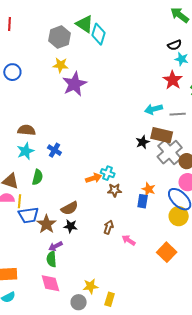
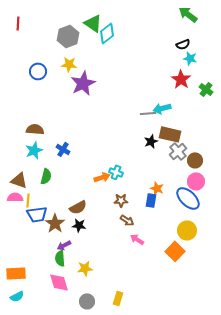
cyan diamond: (99, 34) -> (107, 33), turned 35
blue circle: (12, 72) -> (38, 71), moved
gray line: (178, 114) -> (148, 113), moved
gray cross: (170, 152) -> (178, 151), size x0.7
brown star: (115, 190) -> (121, 200), moved
yellow circle: (179, 216) -> (187, 230), moved
brown arrow: (109, 227) -> (127, 220), moved, turned 104
yellow star: (91, 286) -> (85, 268), moved

